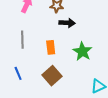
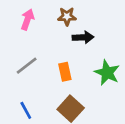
gray line: (22, 40) -> (27, 66), turned 60

